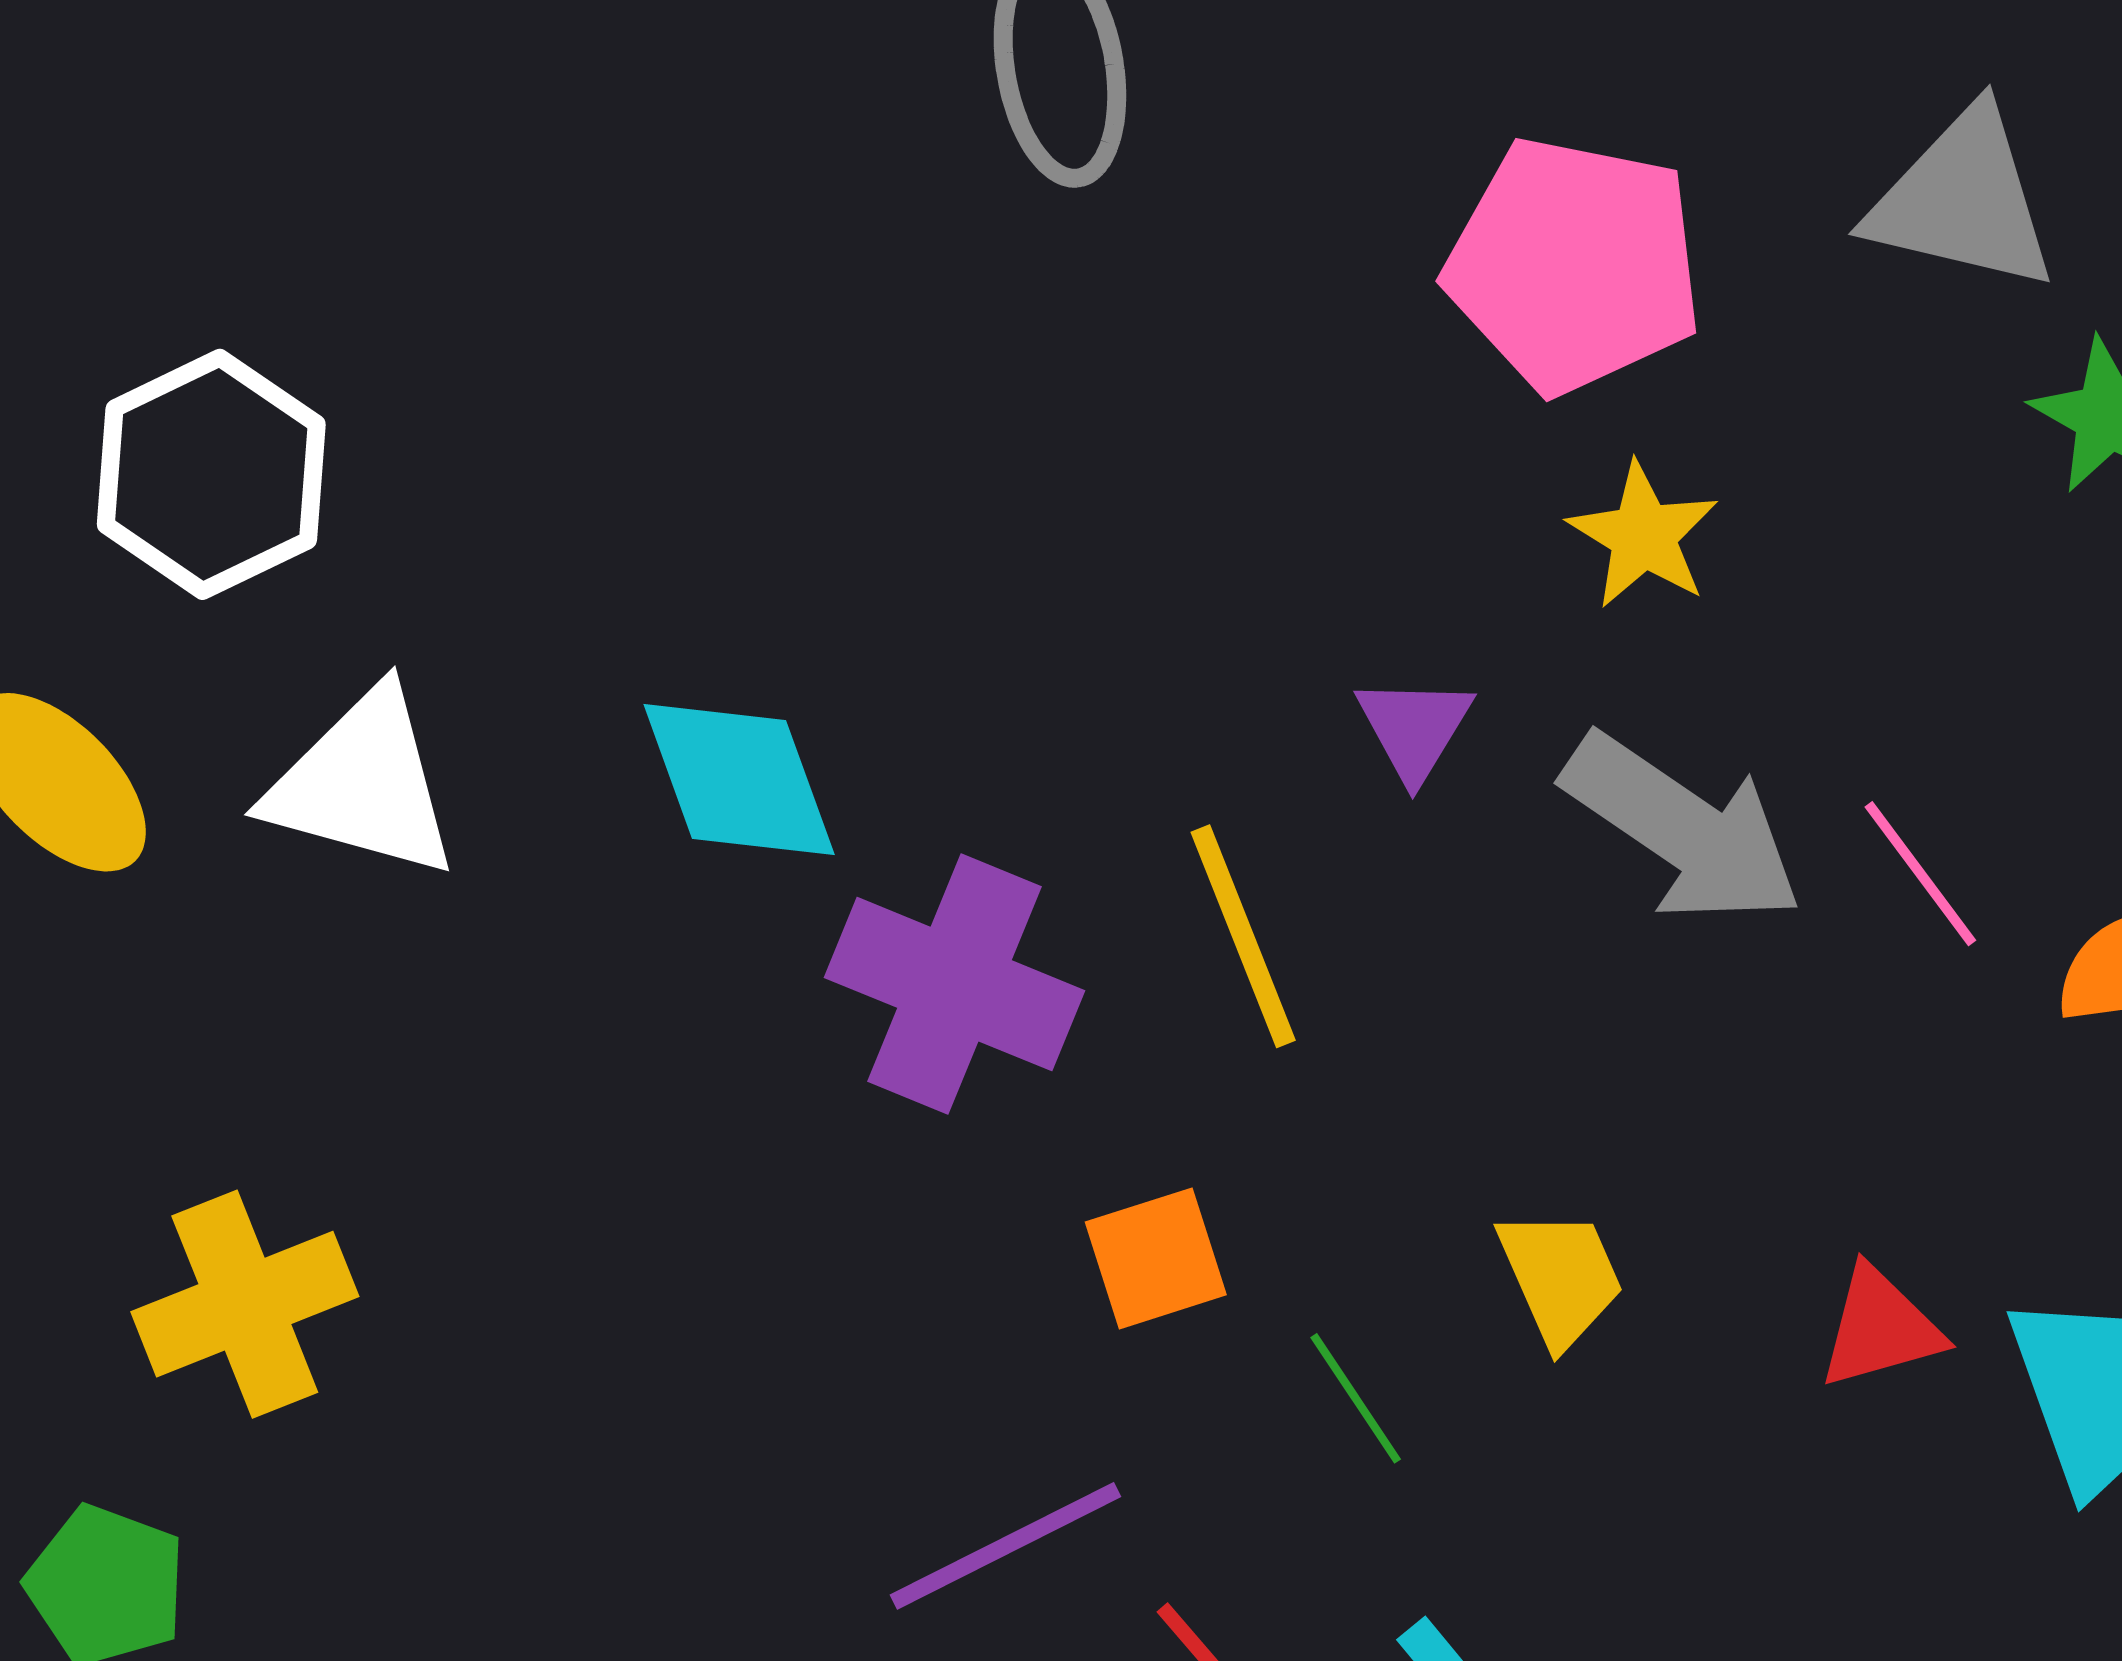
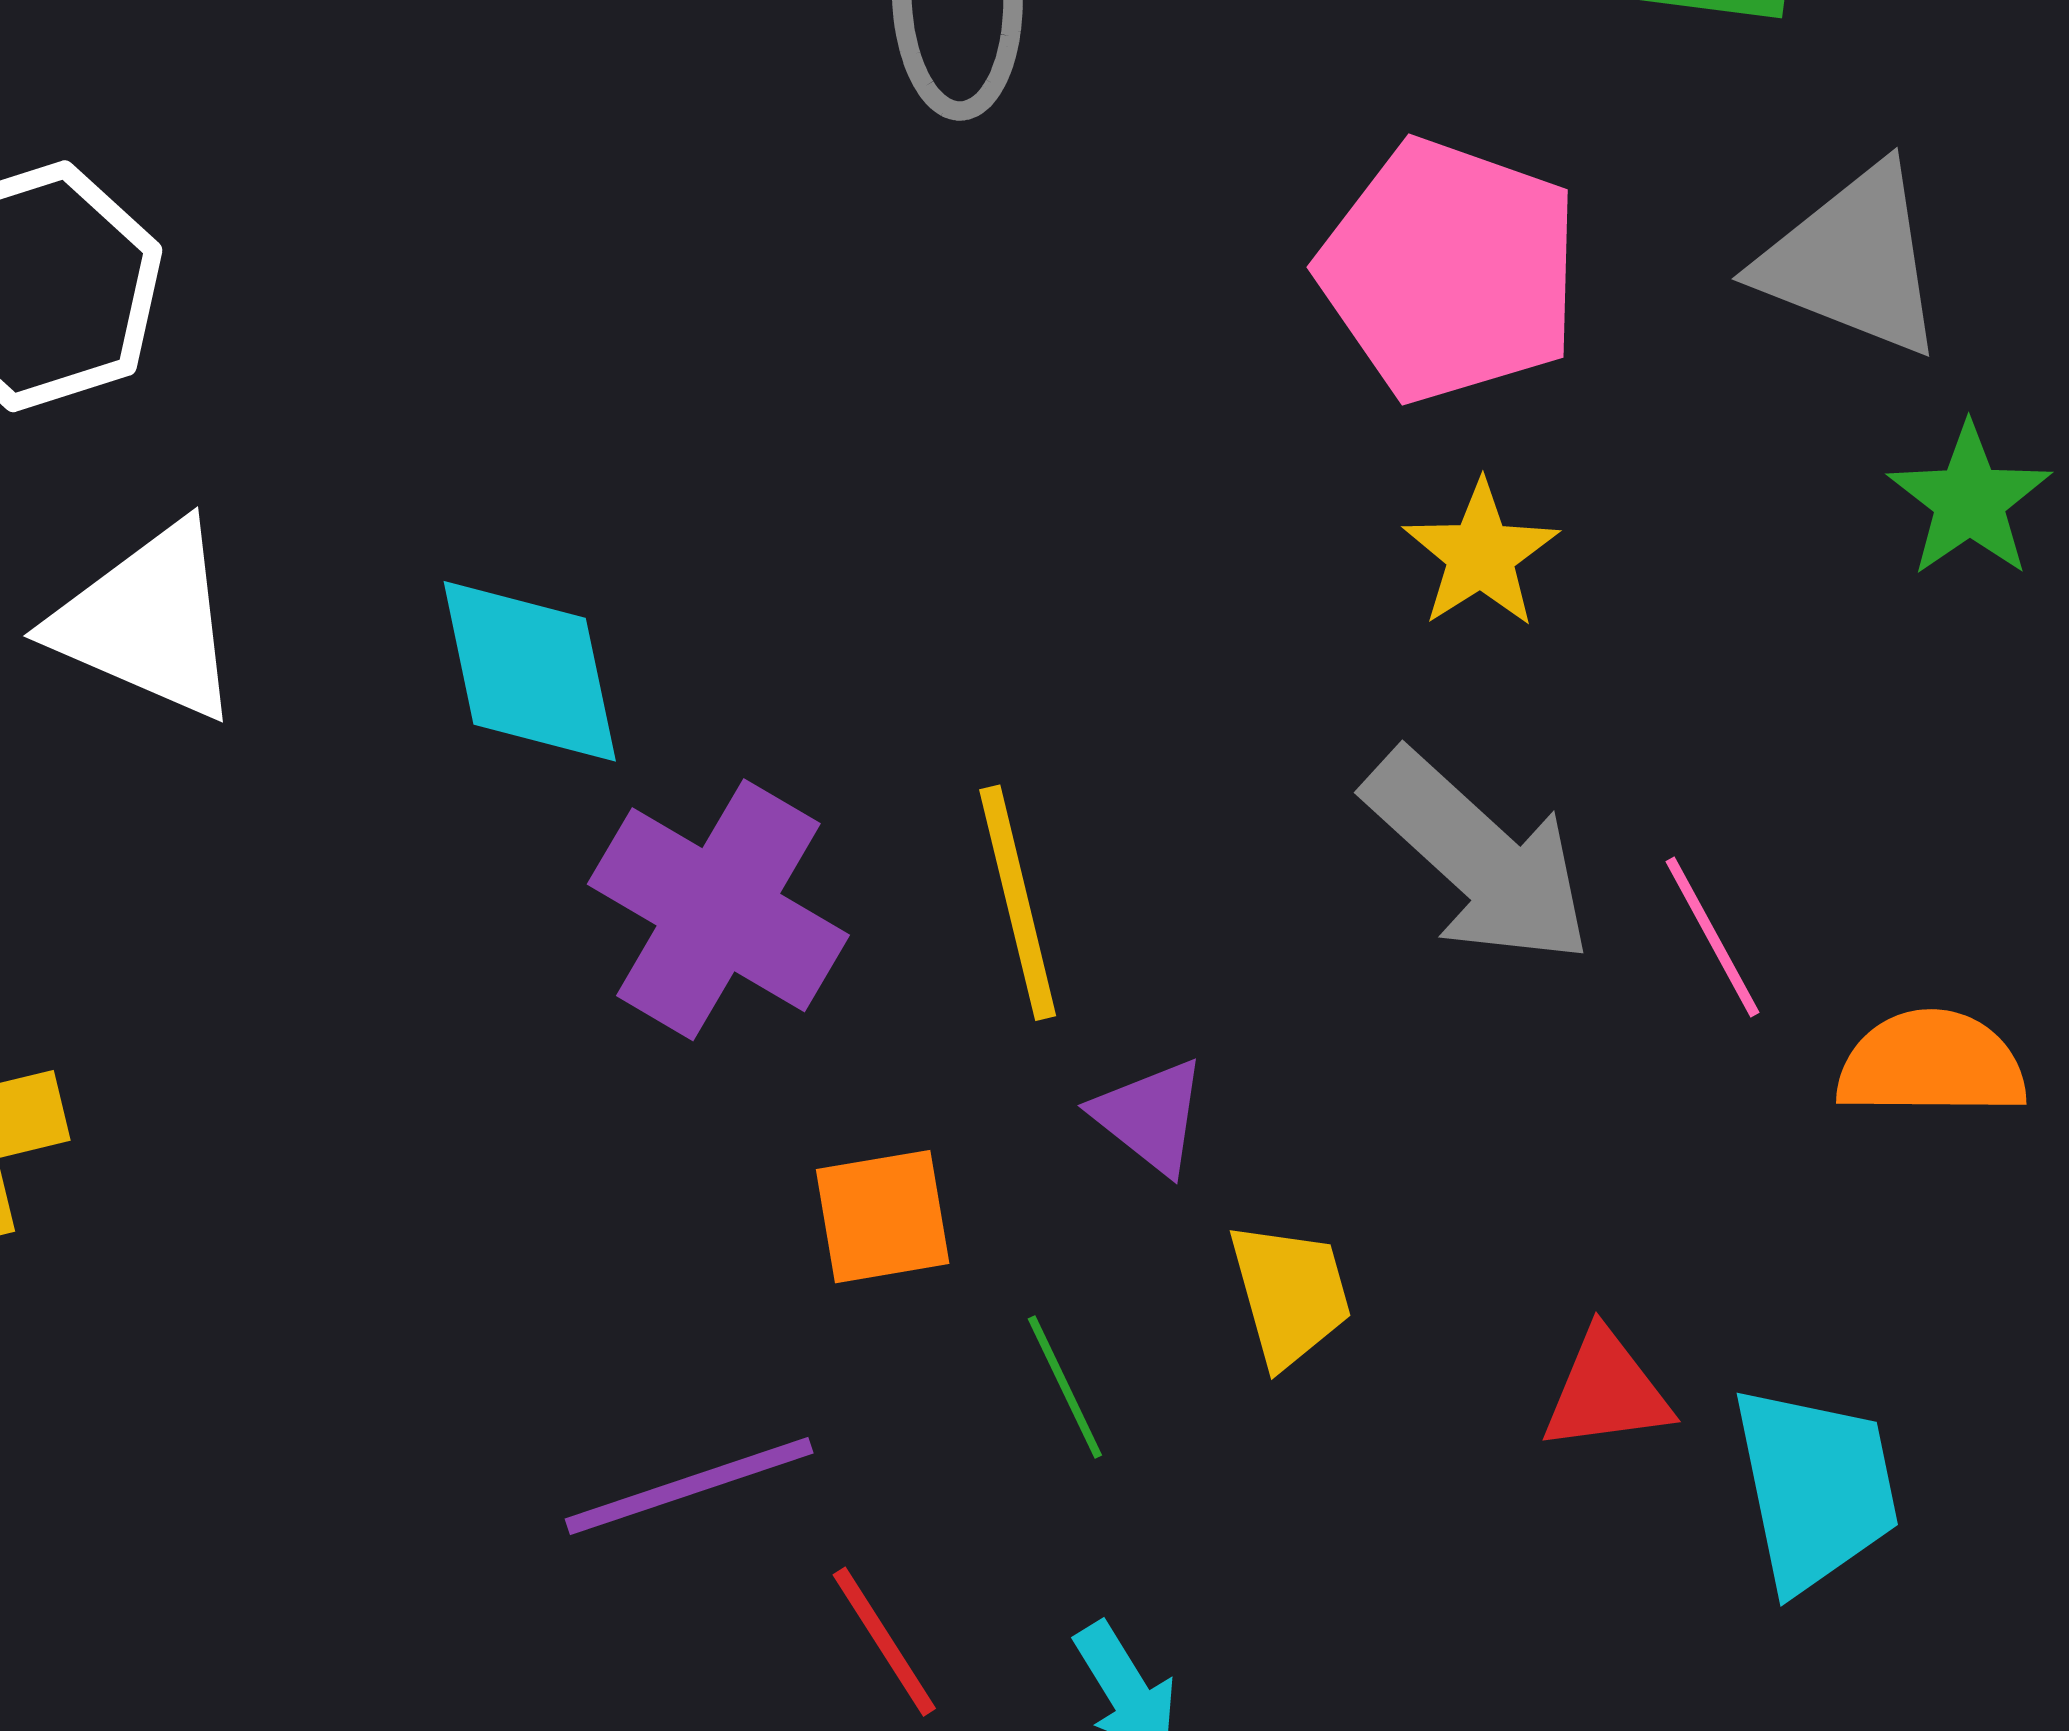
purple triangle: (1414, 728) -> (1150, 1116), moved, turned -31

